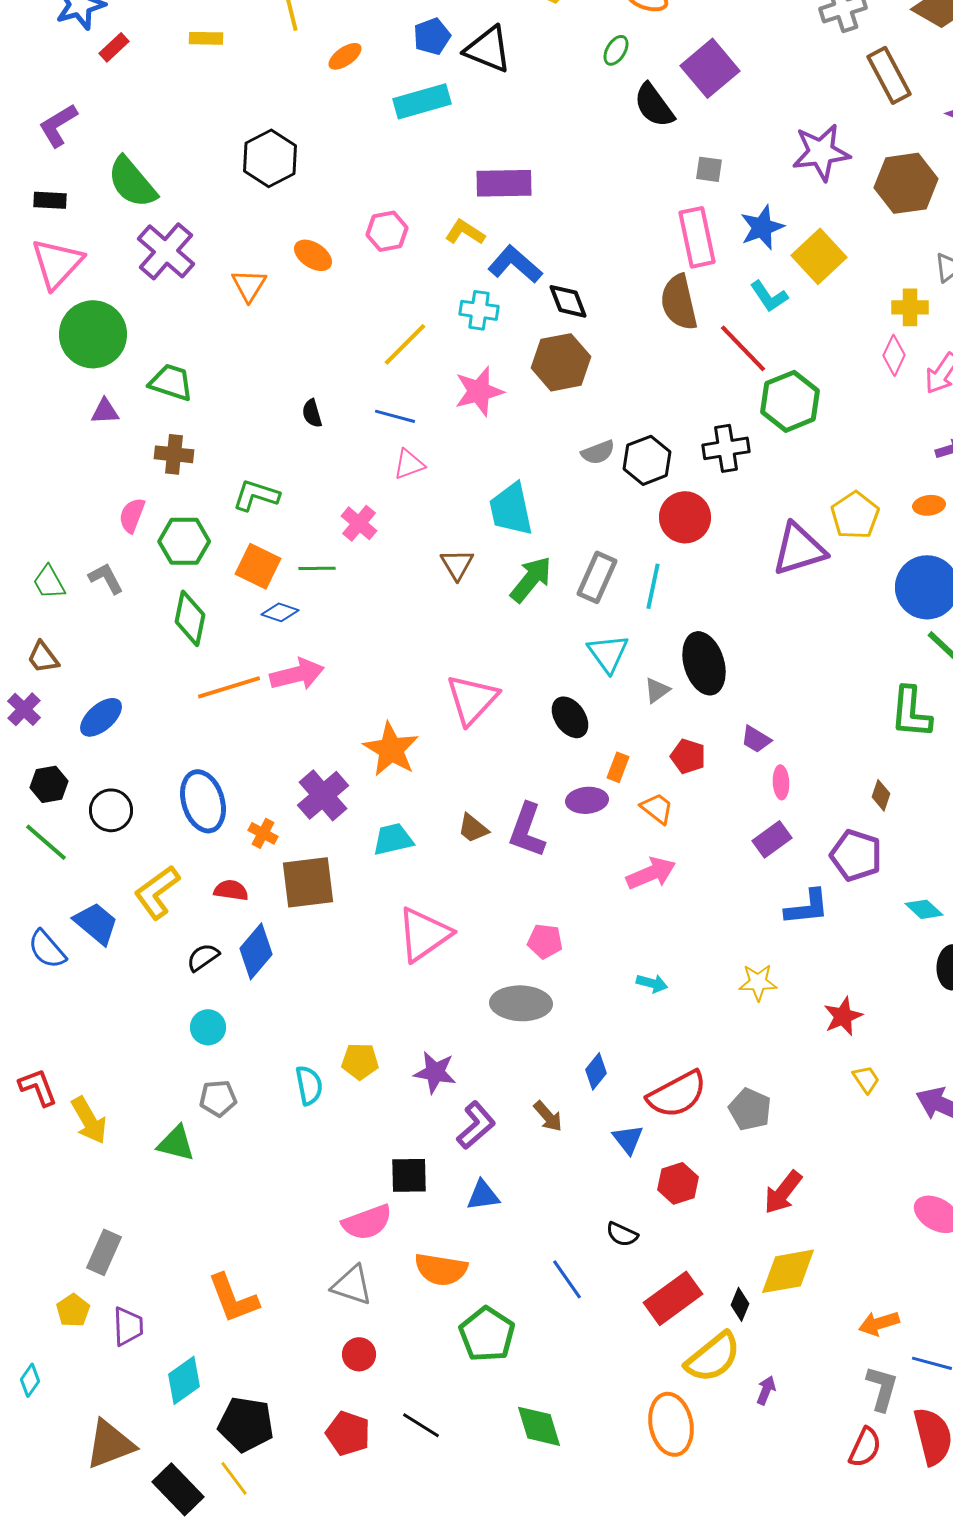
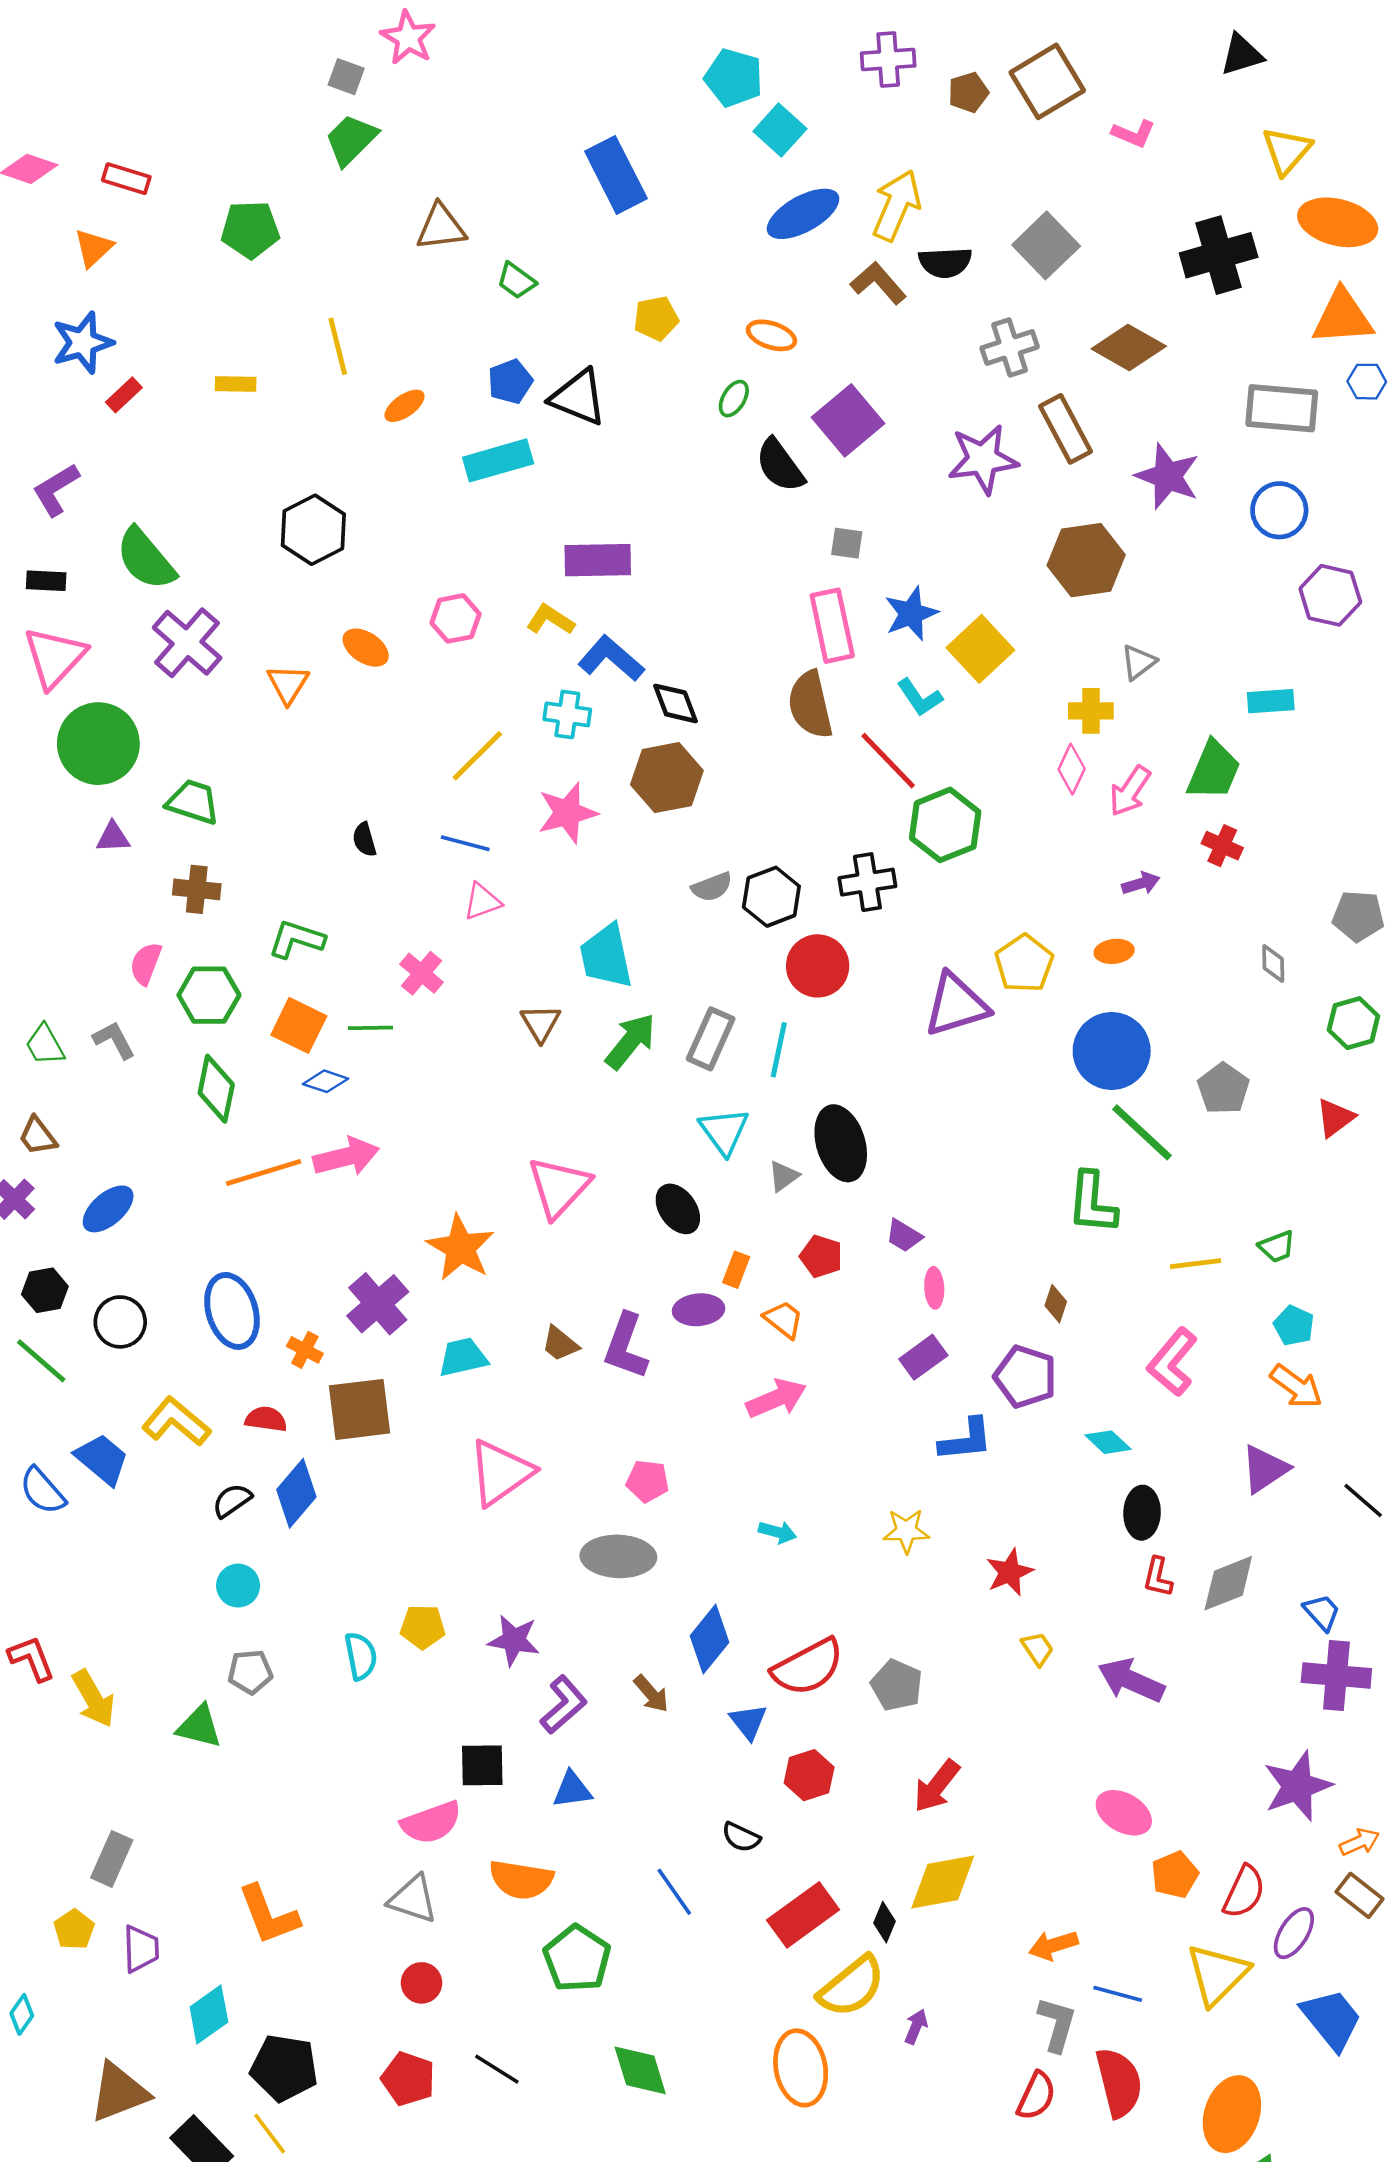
purple star: (821, 152) -> (983, 459), moved
yellow L-shape: (157, 892) -> (176, 1422), turned 76
blue diamond: (596, 1071) -> (709, 1639), size x1.5

